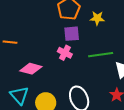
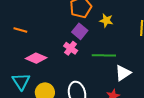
purple square: (72, 34) -> (80, 31), turned 35

